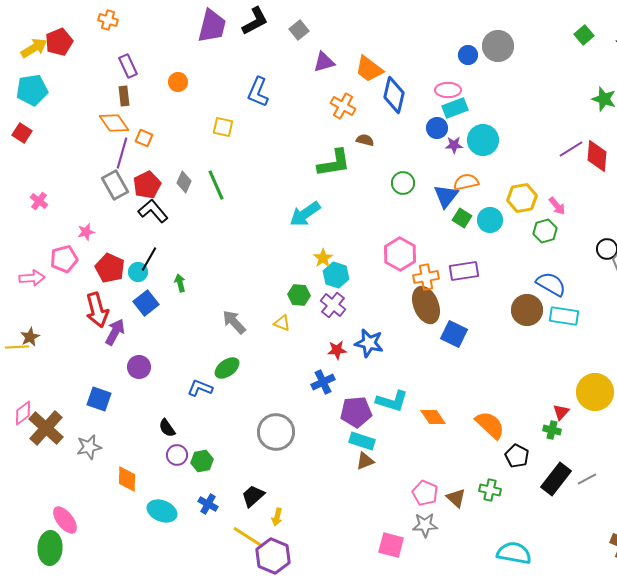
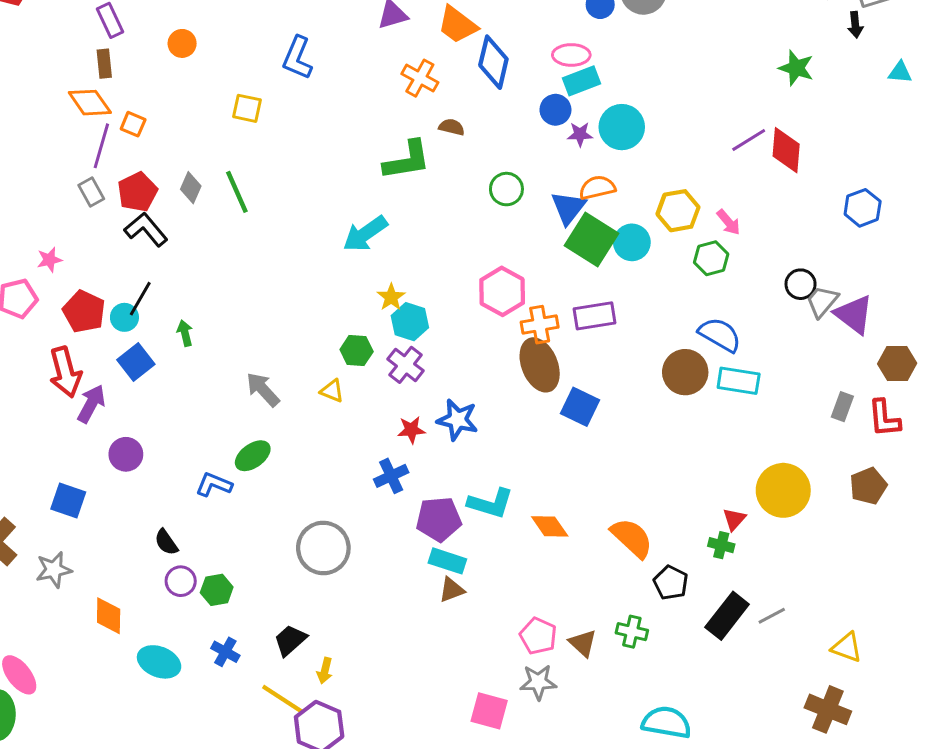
gray rectangle: (115, 185) -> (91, 192), size x0.7
green square: (462, 218) -> (592, 239), size x1.8

